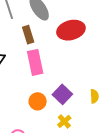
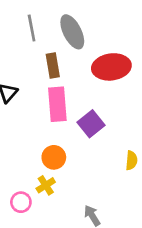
purple square: (62, 94) -> (91, 124), moved
yellow cross: (64, 121) -> (46, 185), moved

